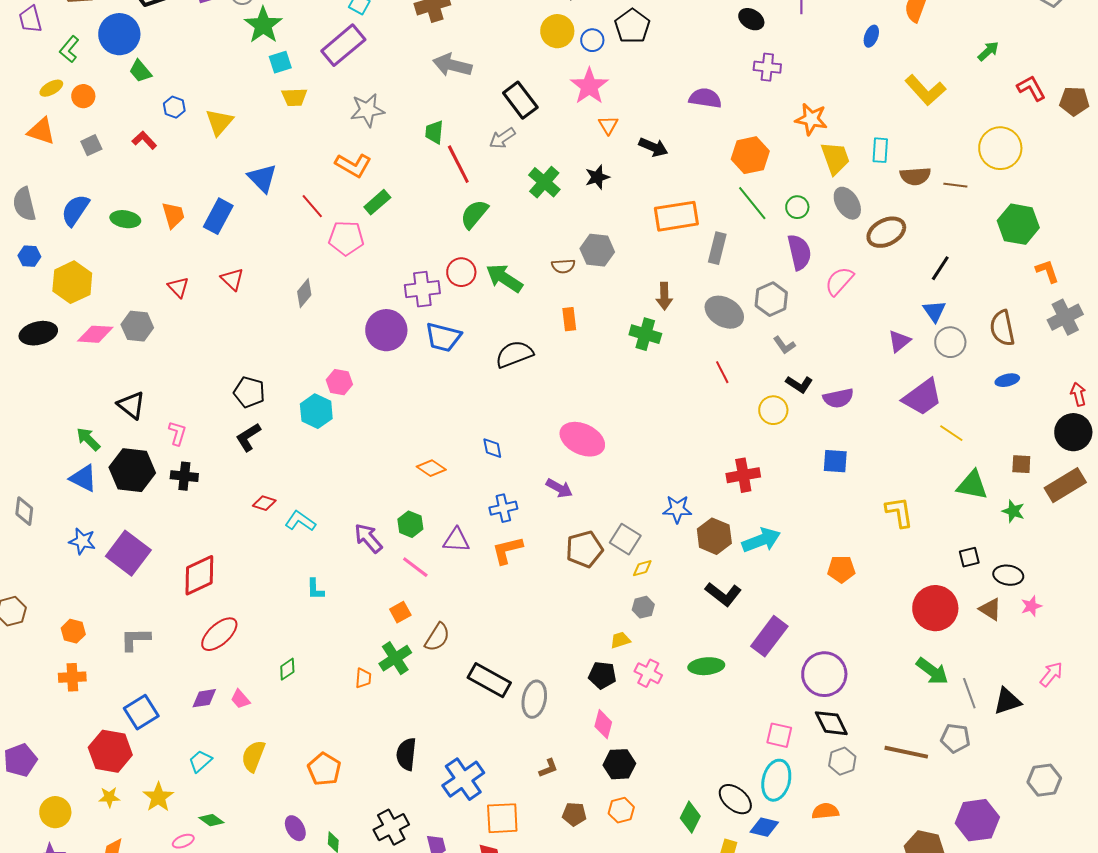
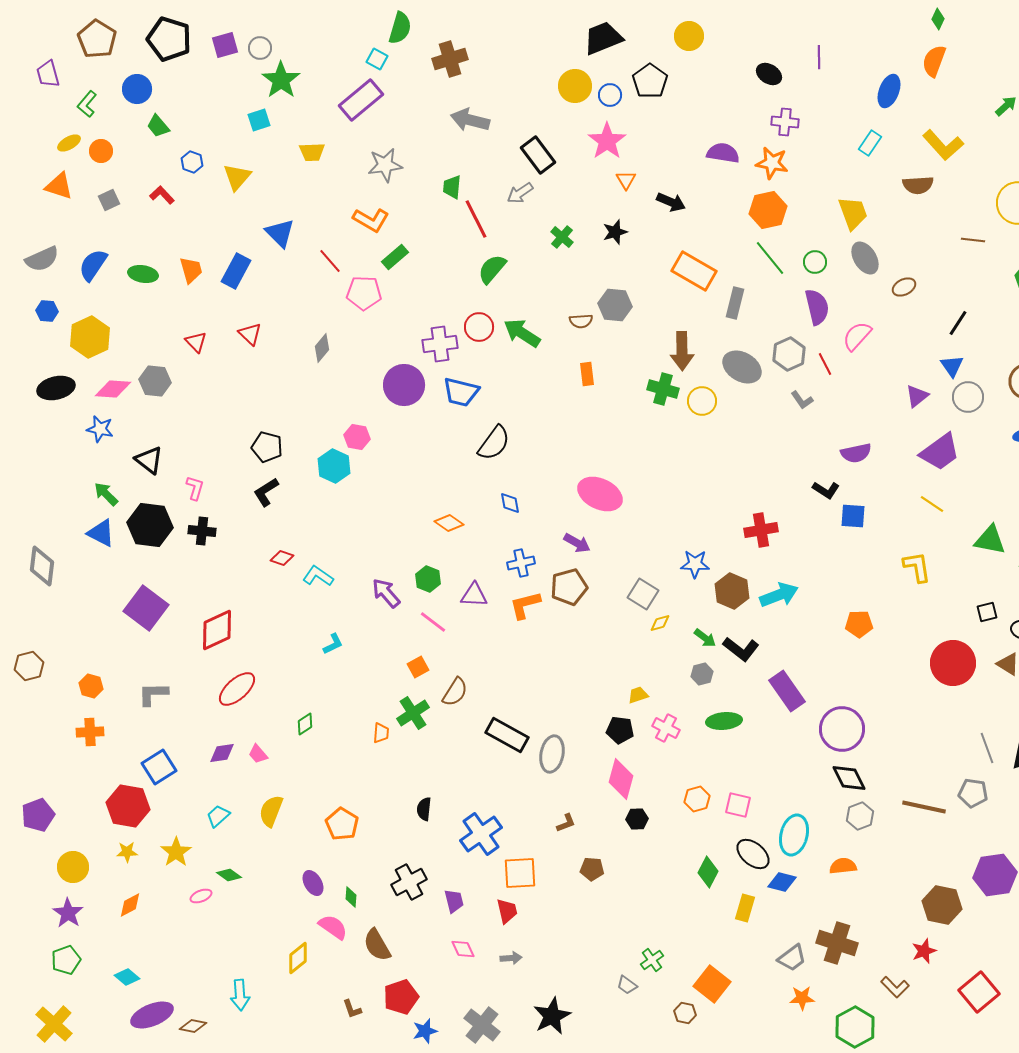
blue circle: (119, 34) -> (137, 89), size x0.7
blue ellipse: (871, 36) -> (889, 91), size x1.5
cyan square: (280, 62) -> (259, 120), moved
orange star: (811, 119) -> (772, 163), moved
cyan rectangle: (880, 150) -> (870, 143), moved, turned 30
brown semicircle: (915, 176) -> (918, 185), moved
green cross: (544, 182) -> (562, 237), size x0.7
gray semicircle: (24, 204) -> (42, 259), turned -100
orange rectangle: (676, 216) -> (694, 271), turned 39
brown ellipse: (886, 232) -> (904, 287), size x0.6
brown arrow: (664, 296) -> (682, 351), size x1.4
black semicircle: (514, 354) -> (494, 443), moved, turned 147
red line: (722, 372) -> (825, 364), moved
black L-shape: (799, 384) -> (826, 490), moved
yellow circle: (773, 410) -> (702, 401), moved
yellow line: (951, 433) -> (932, 504), moved
gray diamond: (24, 511) -> (42, 566), size x1.4
blue star: (82, 541) -> (100, 429), moved
brown pentagon: (584, 549) -> (569, 587), moved
cyan L-shape: (315, 589) -> (333, 644), turned -115
gray hexagon: (643, 607) -> (702, 674), moved
purple rectangle: (769, 636) -> (787, 691), turned -72
green arrow: (932, 671) -> (705, 638), moved, size x0.7
pink diamond: (603, 724) -> (621, 779), size x1.4
pink square: (779, 735) -> (738, 805), moved
black semicircle: (406, 754) -> (424, 809), size x0.7
black hexagon: (619, 764) -> (637, 819), size x0.7
orange hexagon: (621, 810) -> (697, 799), moved

